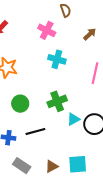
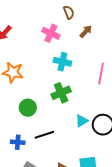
brown arrow: (90, 34) -> (86, 31), moved
green cross: (57, 101) -> (61, 93), moved

